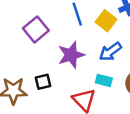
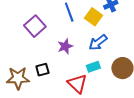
purple star: (71, 55) -> (65, 46), size x0.7
cyan rectangle: (104, 80) -> (93, 67), turned -32

